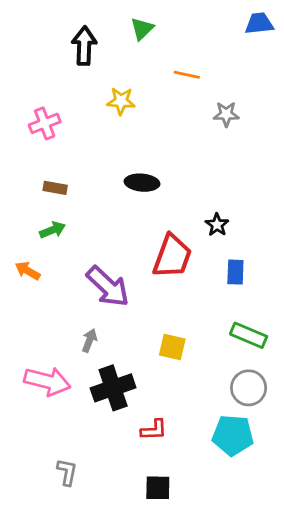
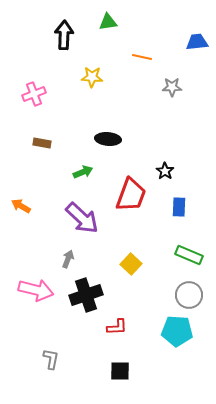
blue trapezoid: (259, 23) -> (197, 42), moved
green triangle: (142, 29) -> (108, 22), turned 36
green arrow: (53, 230) -> (83, 172), moved
yellow square: (172, 347) -> (131, 264), turned 30

